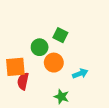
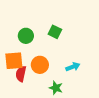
green circle: (40, 47) -> (26, 36), moved
orange circle: (54, 63) -> (40, 65), moved

